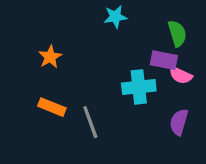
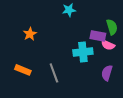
green semicircle: (177, 33) -> (112, 27), moved
orange rectangle: (52, 107) -> (23, 70), moved

